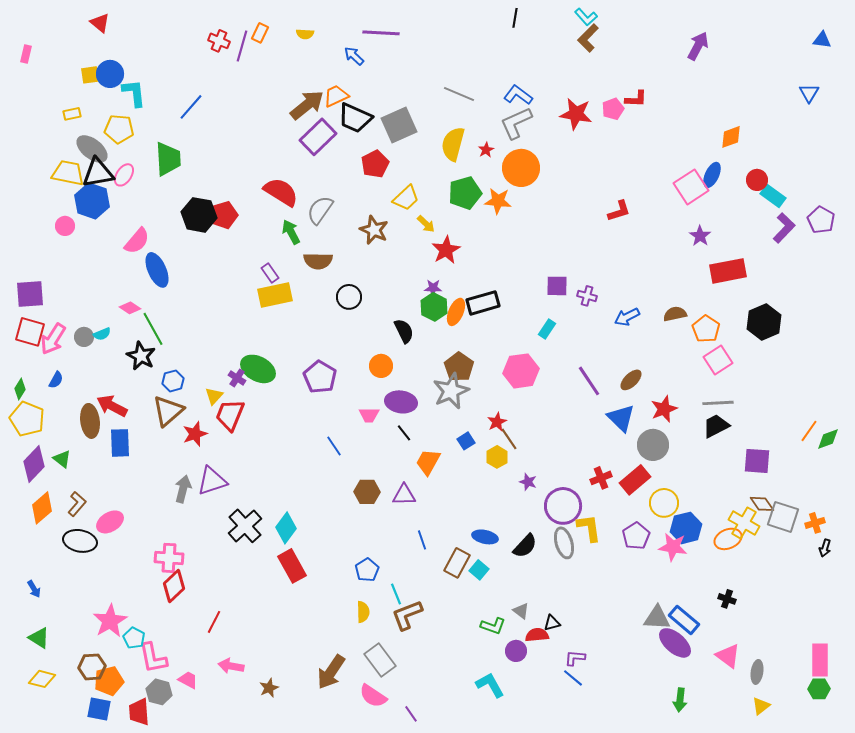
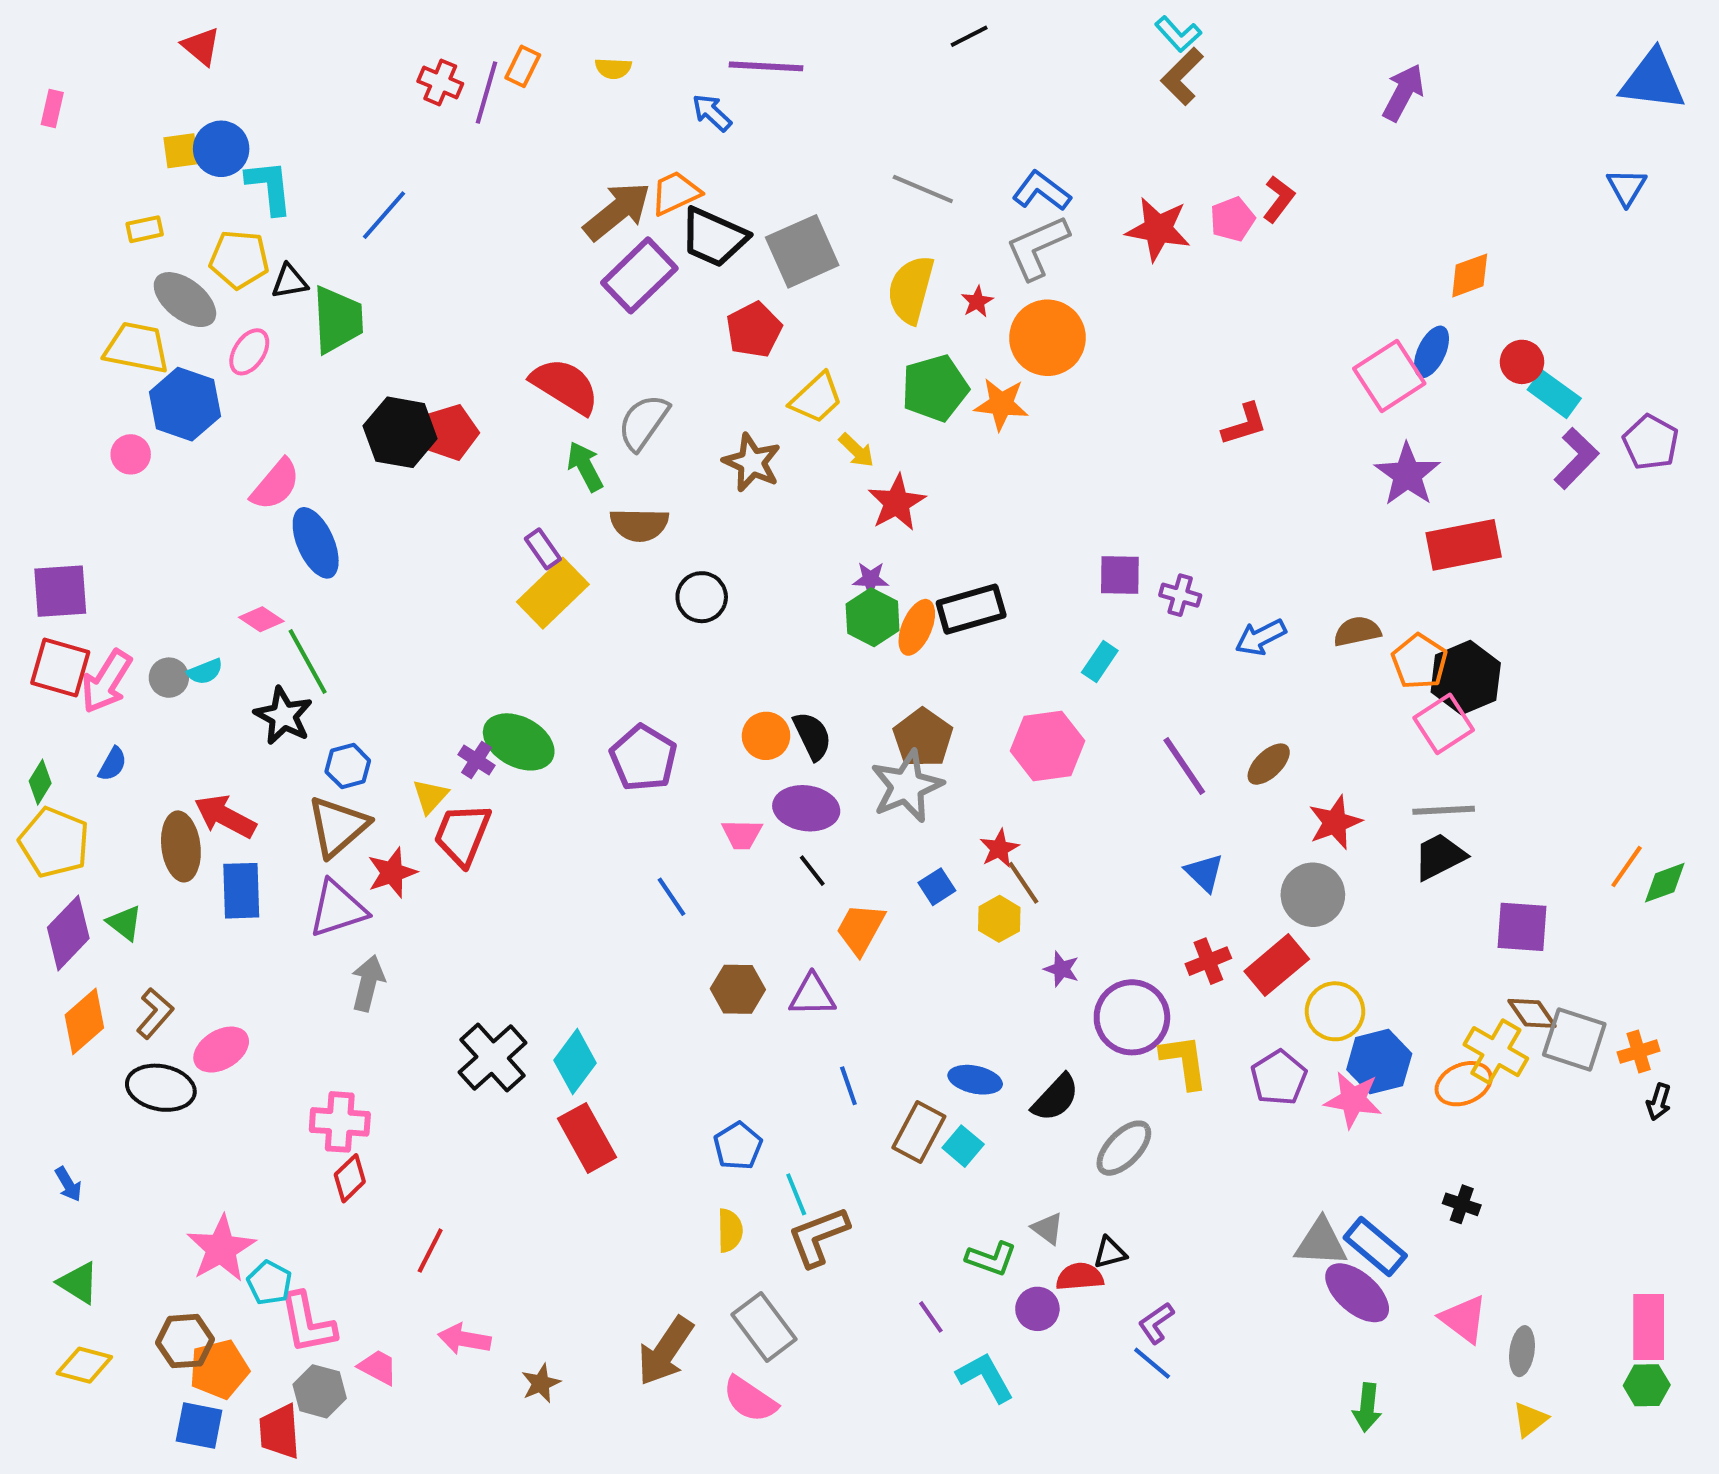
black line: (515, 18) -> (969, 36), moved, turned 54
blue triangle: (822, 40) -> (1653, 80), size x1.8
red L-shape: (636, 99) -> (1279, 199), turned -55
black triangle: (98, 173) -> (289, 281), moved, size x0.6
purple star: (700, 236) -> (1407, 474), size x1.5
yellow rectangle: (275, 295) -> (553, 593), turned -32
black hexagon: (764, 322) -> (1466, 678), moved
black semicircle: (404, 331) -> (812, 736), moved
blue triangle: (621, 418) -> (1204, 873), moved, size x0.7
purple triangle: (212, 481) -> (338, 909), moved
gray ellipse: (564, 543) -> (1124, 1148), moved, turned 60
red diamond: (174, 586) -> (350, 1178), size x0.7
purple L-shape: (575, 658) -> (1156, 1323), turned -40
purple line: (411, 714) -> (931, 1317), moved

